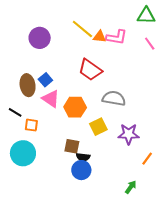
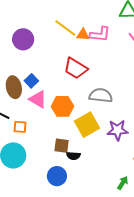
yellow square: (98, 127) -> (87, 125), size x1.4
blue circle: (81, 170) -> (57, 176), moved

